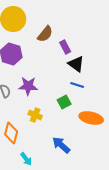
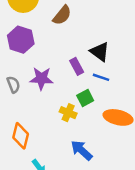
purple rectangle: (65, 47) -> (77, 66), moved
yellow cross: (35, 115) -> (68, 113), moved

